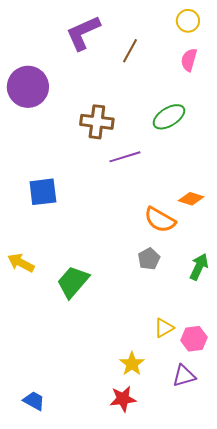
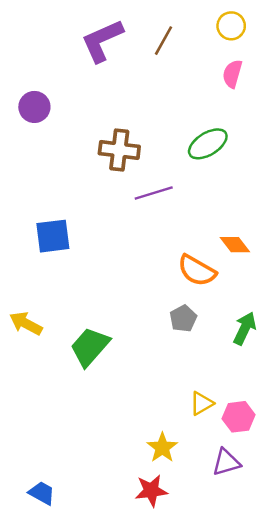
brown line: (130, 51) -> (164, 41), moved
purple circle: (28, 87) -> (34, 107), size x0.6
orange diamond: (191, 199) -> (235, 245), turned 35

